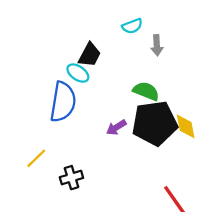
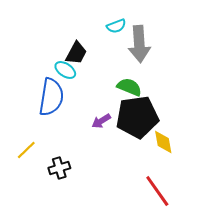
gray arrow: (157, 45) -> (139, 44), size x1.8
yellow diamond: (186, 126) -> (163, 142), moved

